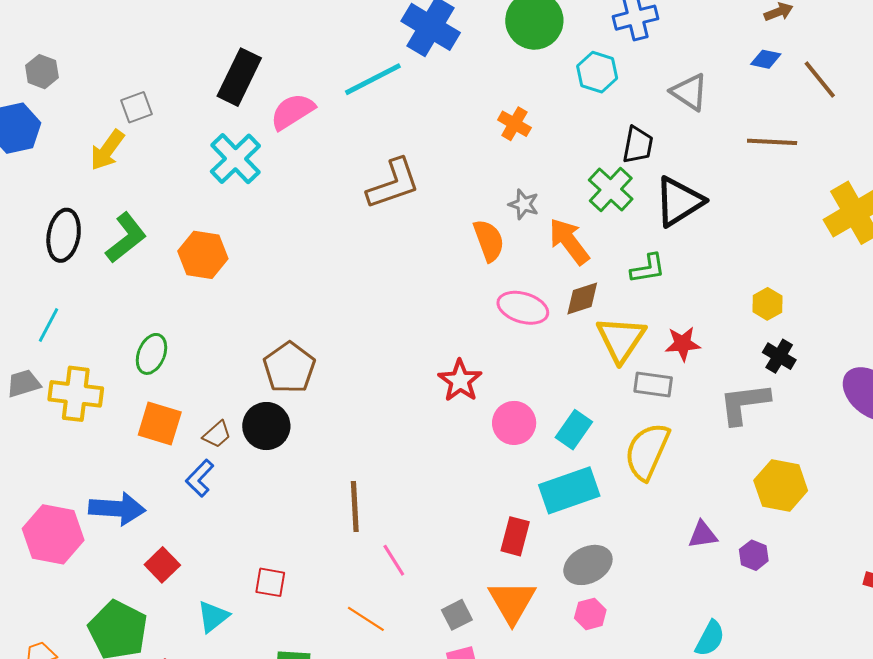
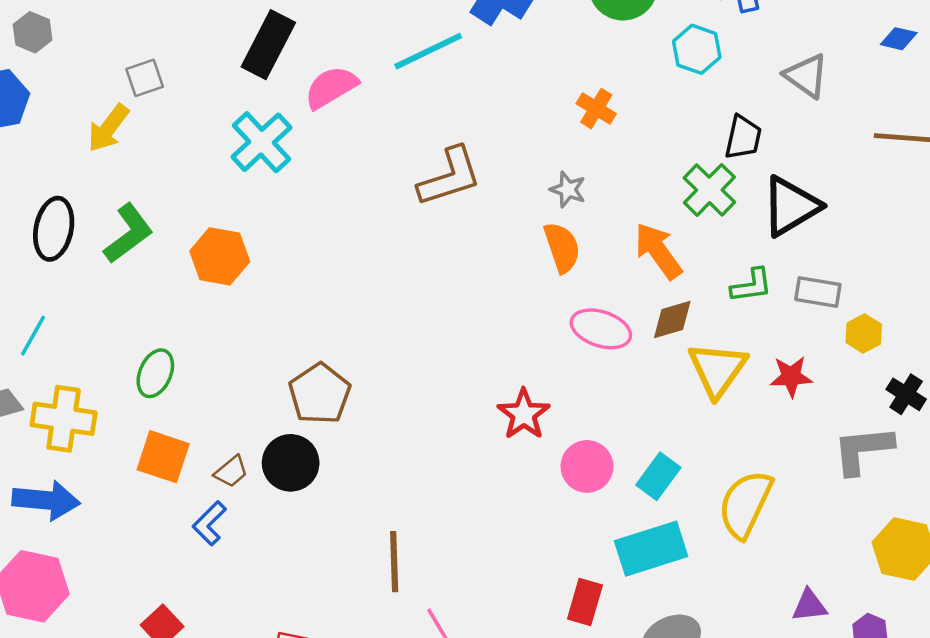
gray star: (524, 204) -> (568, 190), moved
yellow hexagon: (767, 304) -> (864, 333), moved
gray rectangle: (653, 384) -> (818, 292), moved
blue arrow: (117, 509) -> (46, 500), moved

